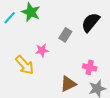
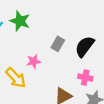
black semicircle: (91, 22) -> (85, 46), moved

